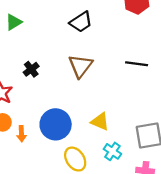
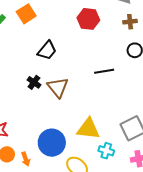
black cross: (31, 69) -> (34, 82), moved
yellow triangle: (100, 121) -> (88, 129), size x1.4

